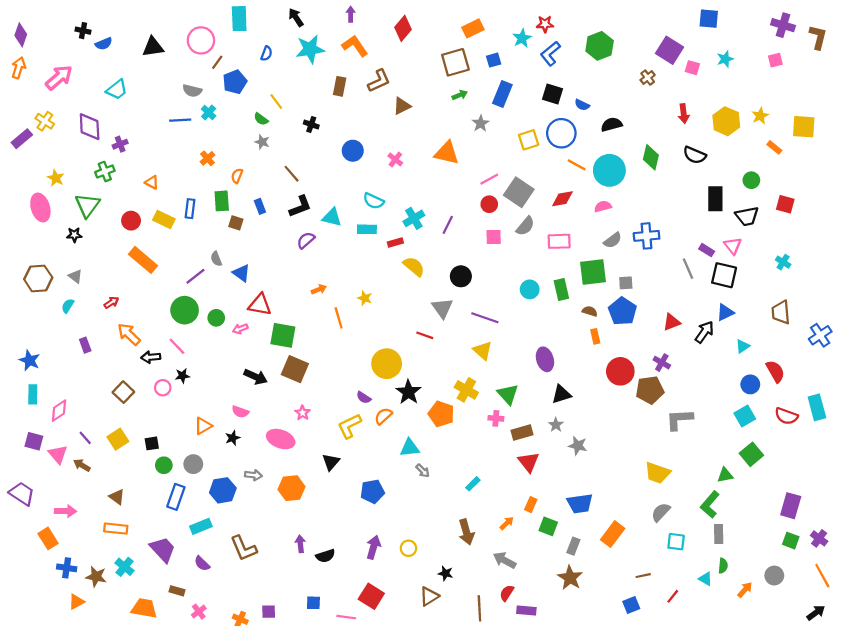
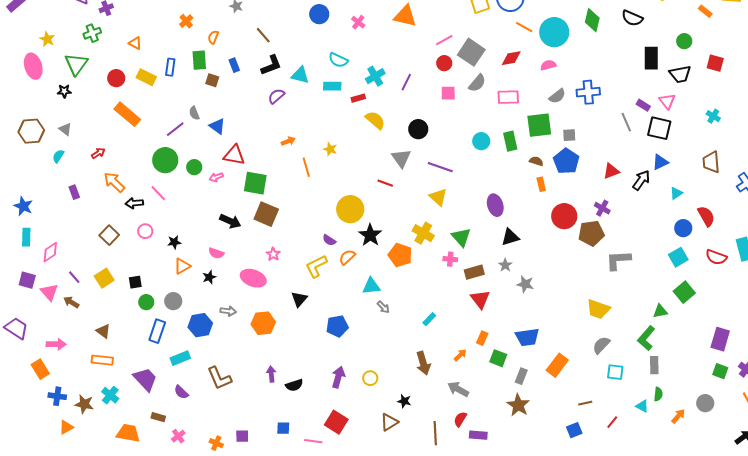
black star: (182, 376) -> (174, 242), moved

